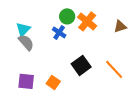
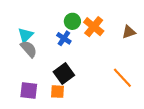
black square: (81, 65) -> (64, 73), moved
orange square: (53, 82) -> (57, 92), turned -32

